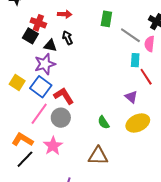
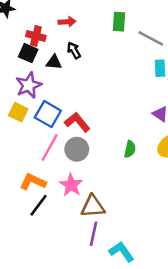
purple star: (45, 64) -> (29, 85), moved
green semicircle: (104, 122) -> (130, 149), turned -128
brown triangle: (98, 156) -> (93, 206), moved

